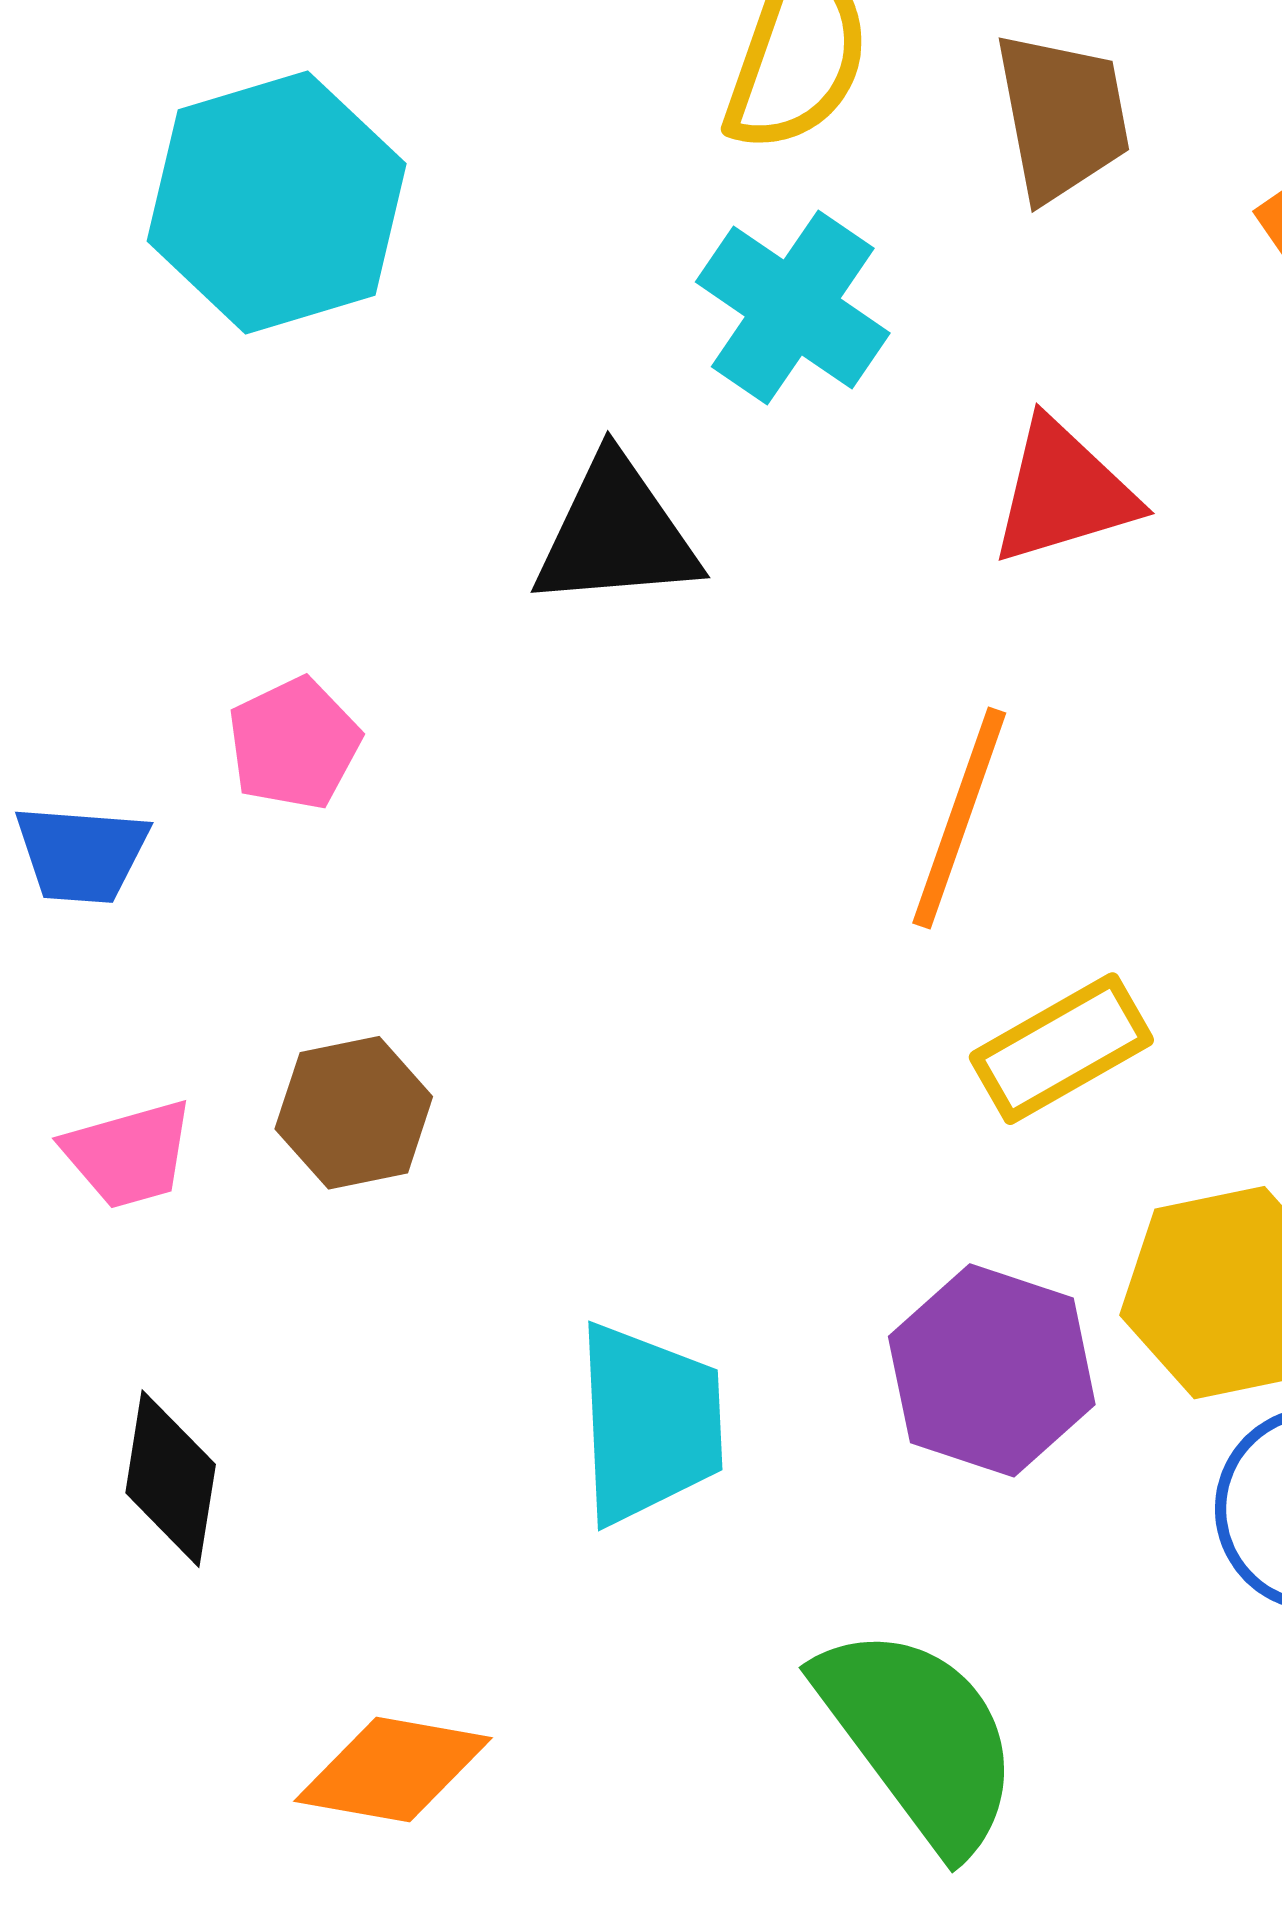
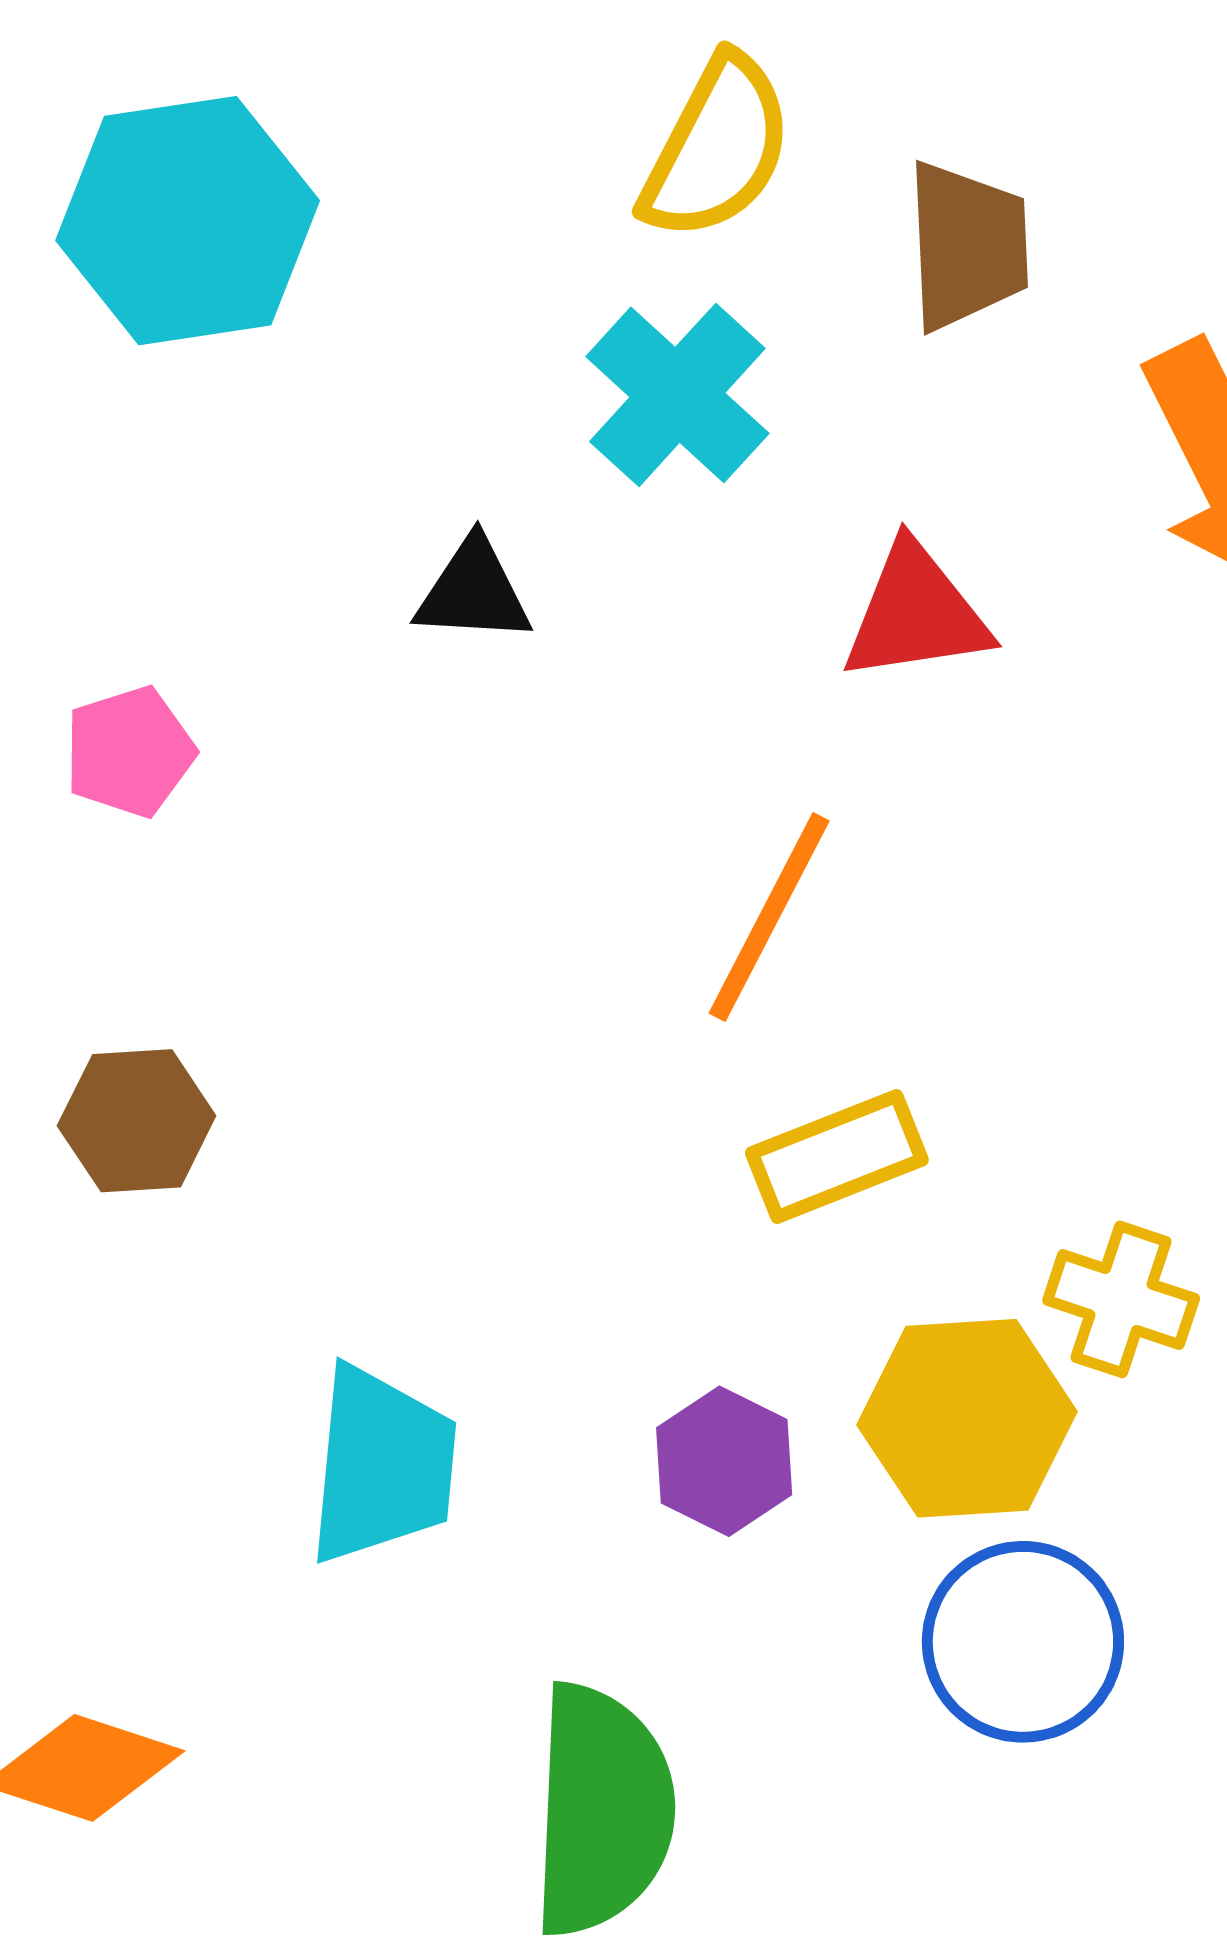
black triangle: (616, 534) -> (474, 591), size x0.7
purple hexagon: (992, 1370) -> (724, 1461), size x0.7
green semicircle: (919, 1738) -> (602, 1810), turned 31

